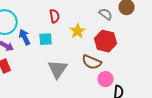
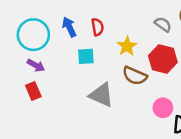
blue arrow: (25, 37) -> (69, 27), moved
brown semicircle: (92, 62) -> (135, 76), moved
gray triangle: (58, 69) -> (101, 95), turned -40

